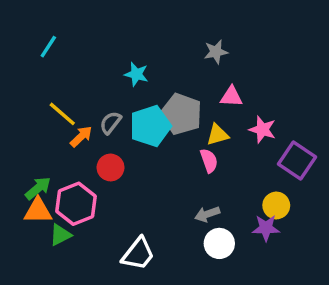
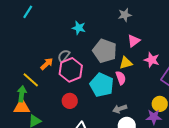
pink triangle: (231, 97) -> (134, 41), turned -40
yellow line: (62, 114) -> (31, 80), moved
cyan pentagon: (150, 126) -> (102, 85), moved, turned -30
red circle: (111, 167) -> (70, 101), moved
green arrow: (38, 188) -> (22, 94), turned -42
pink hexagon: (76, 204) -> (71, 70), moved

